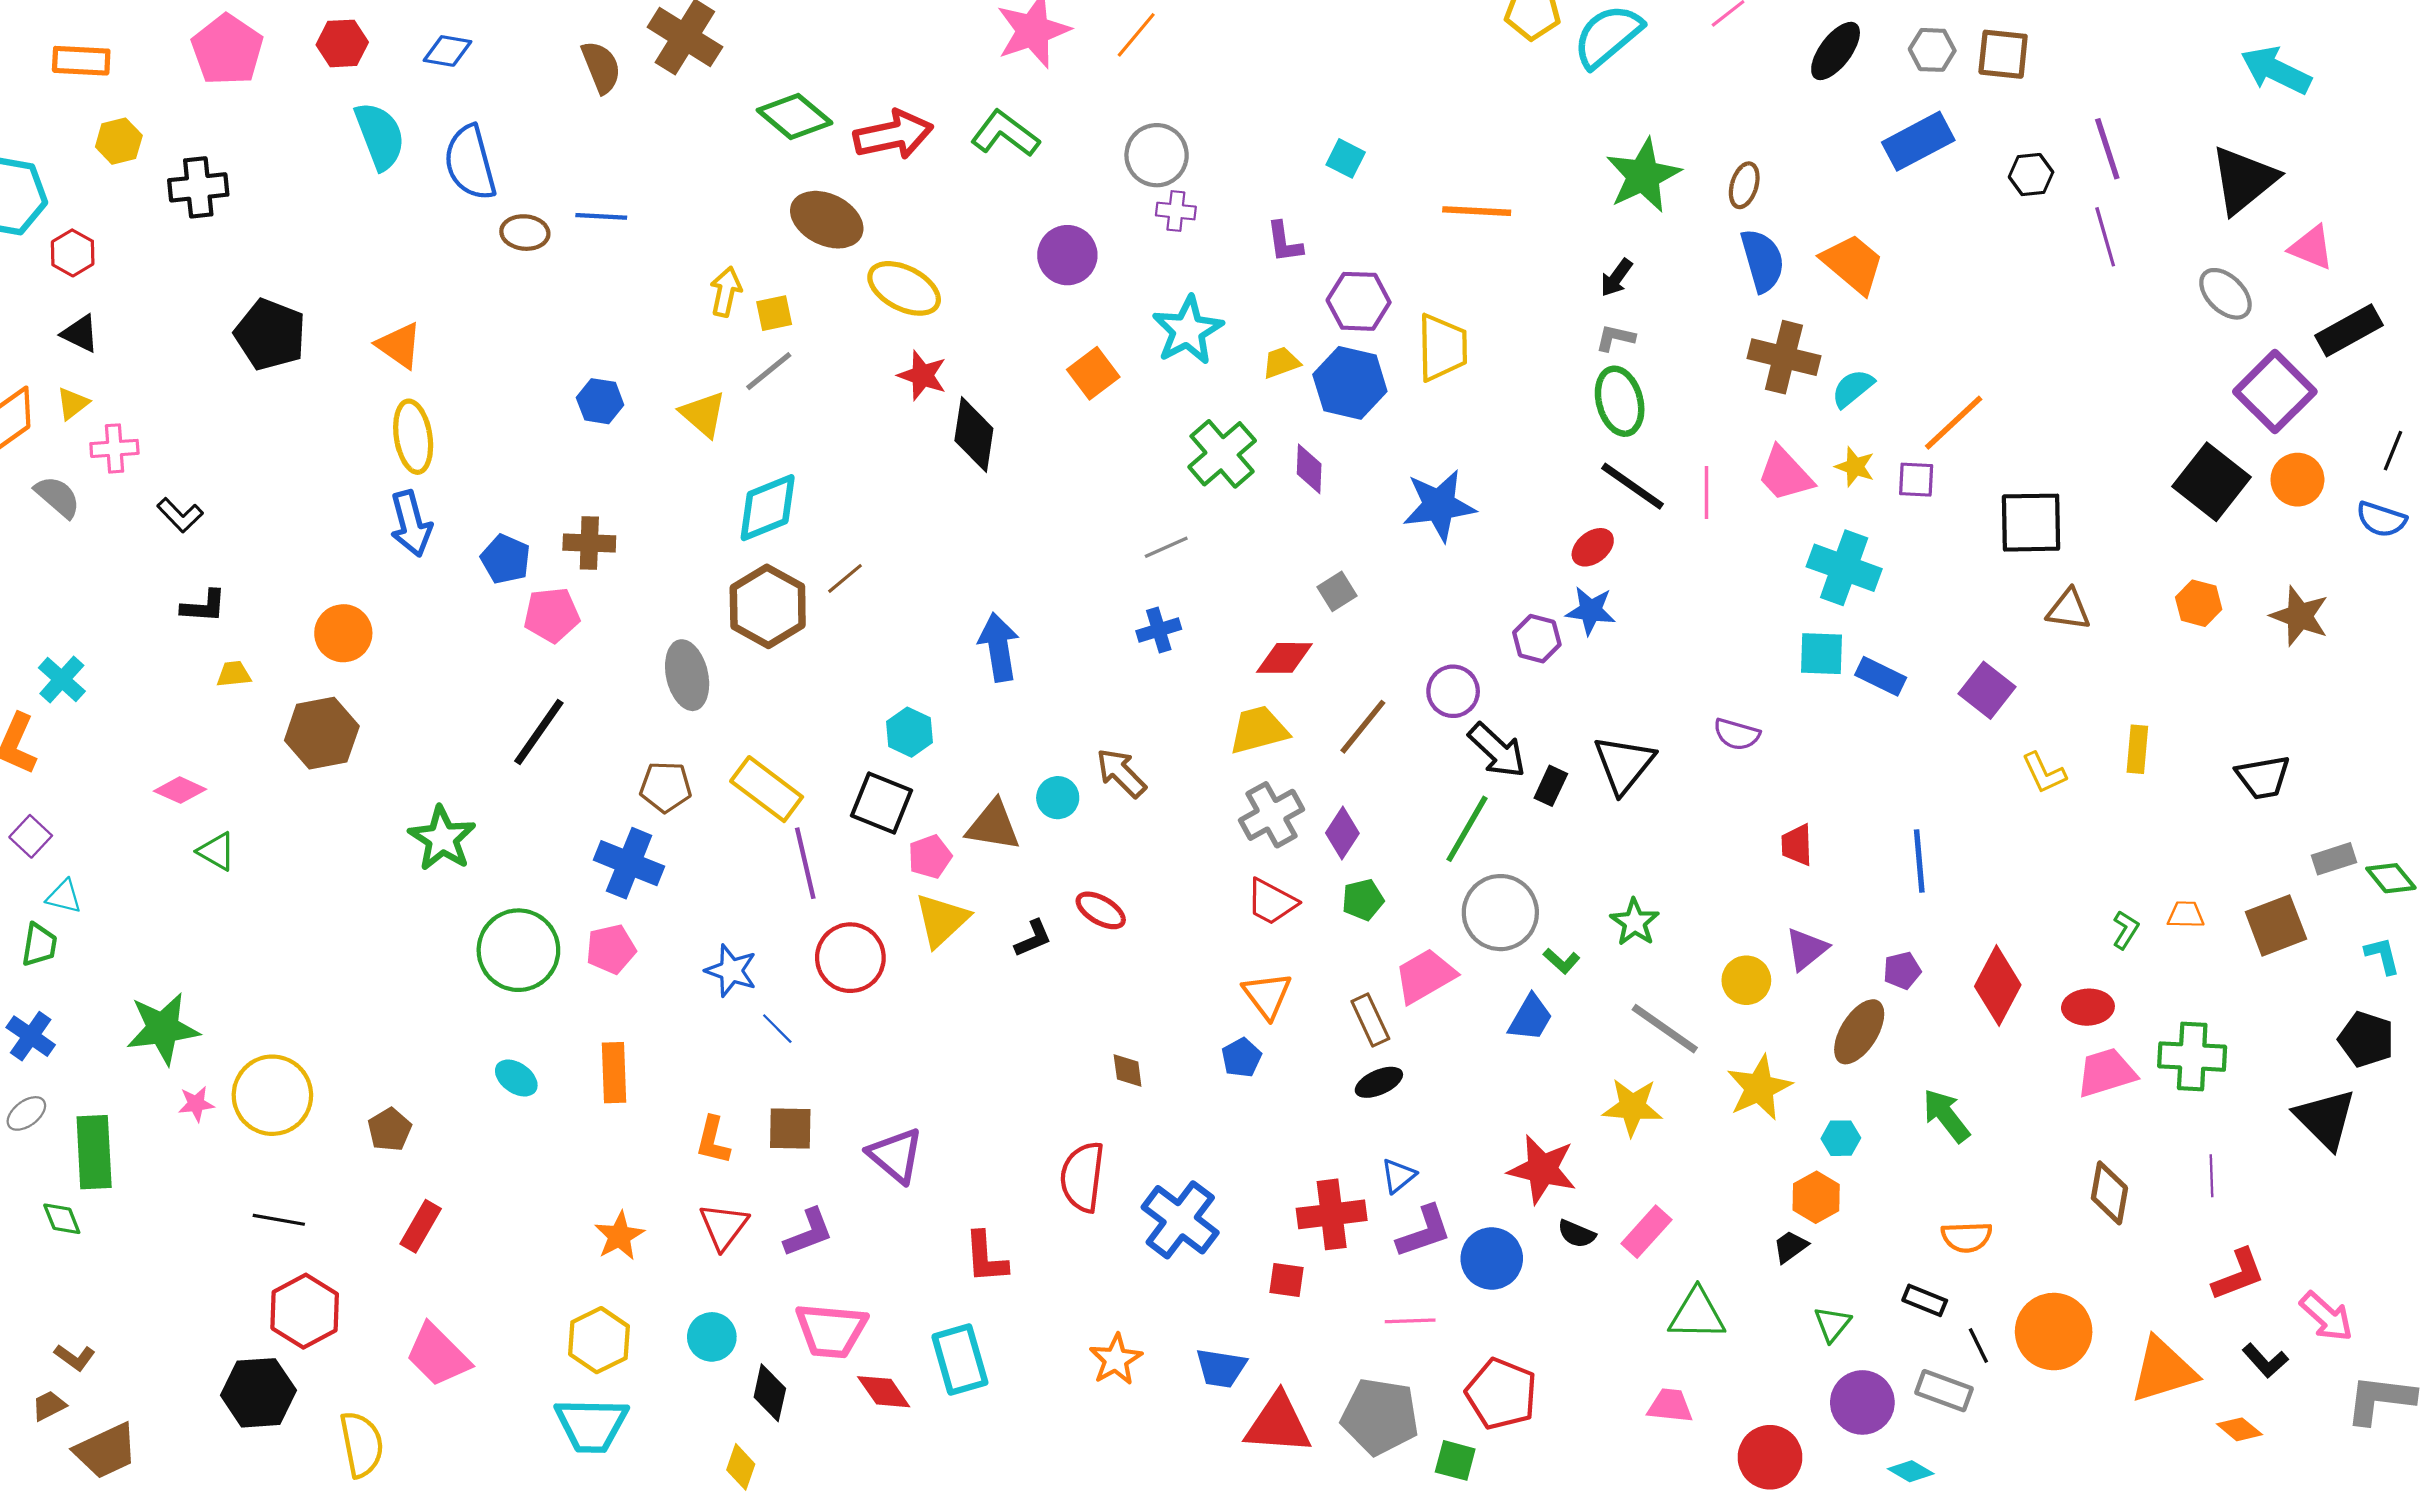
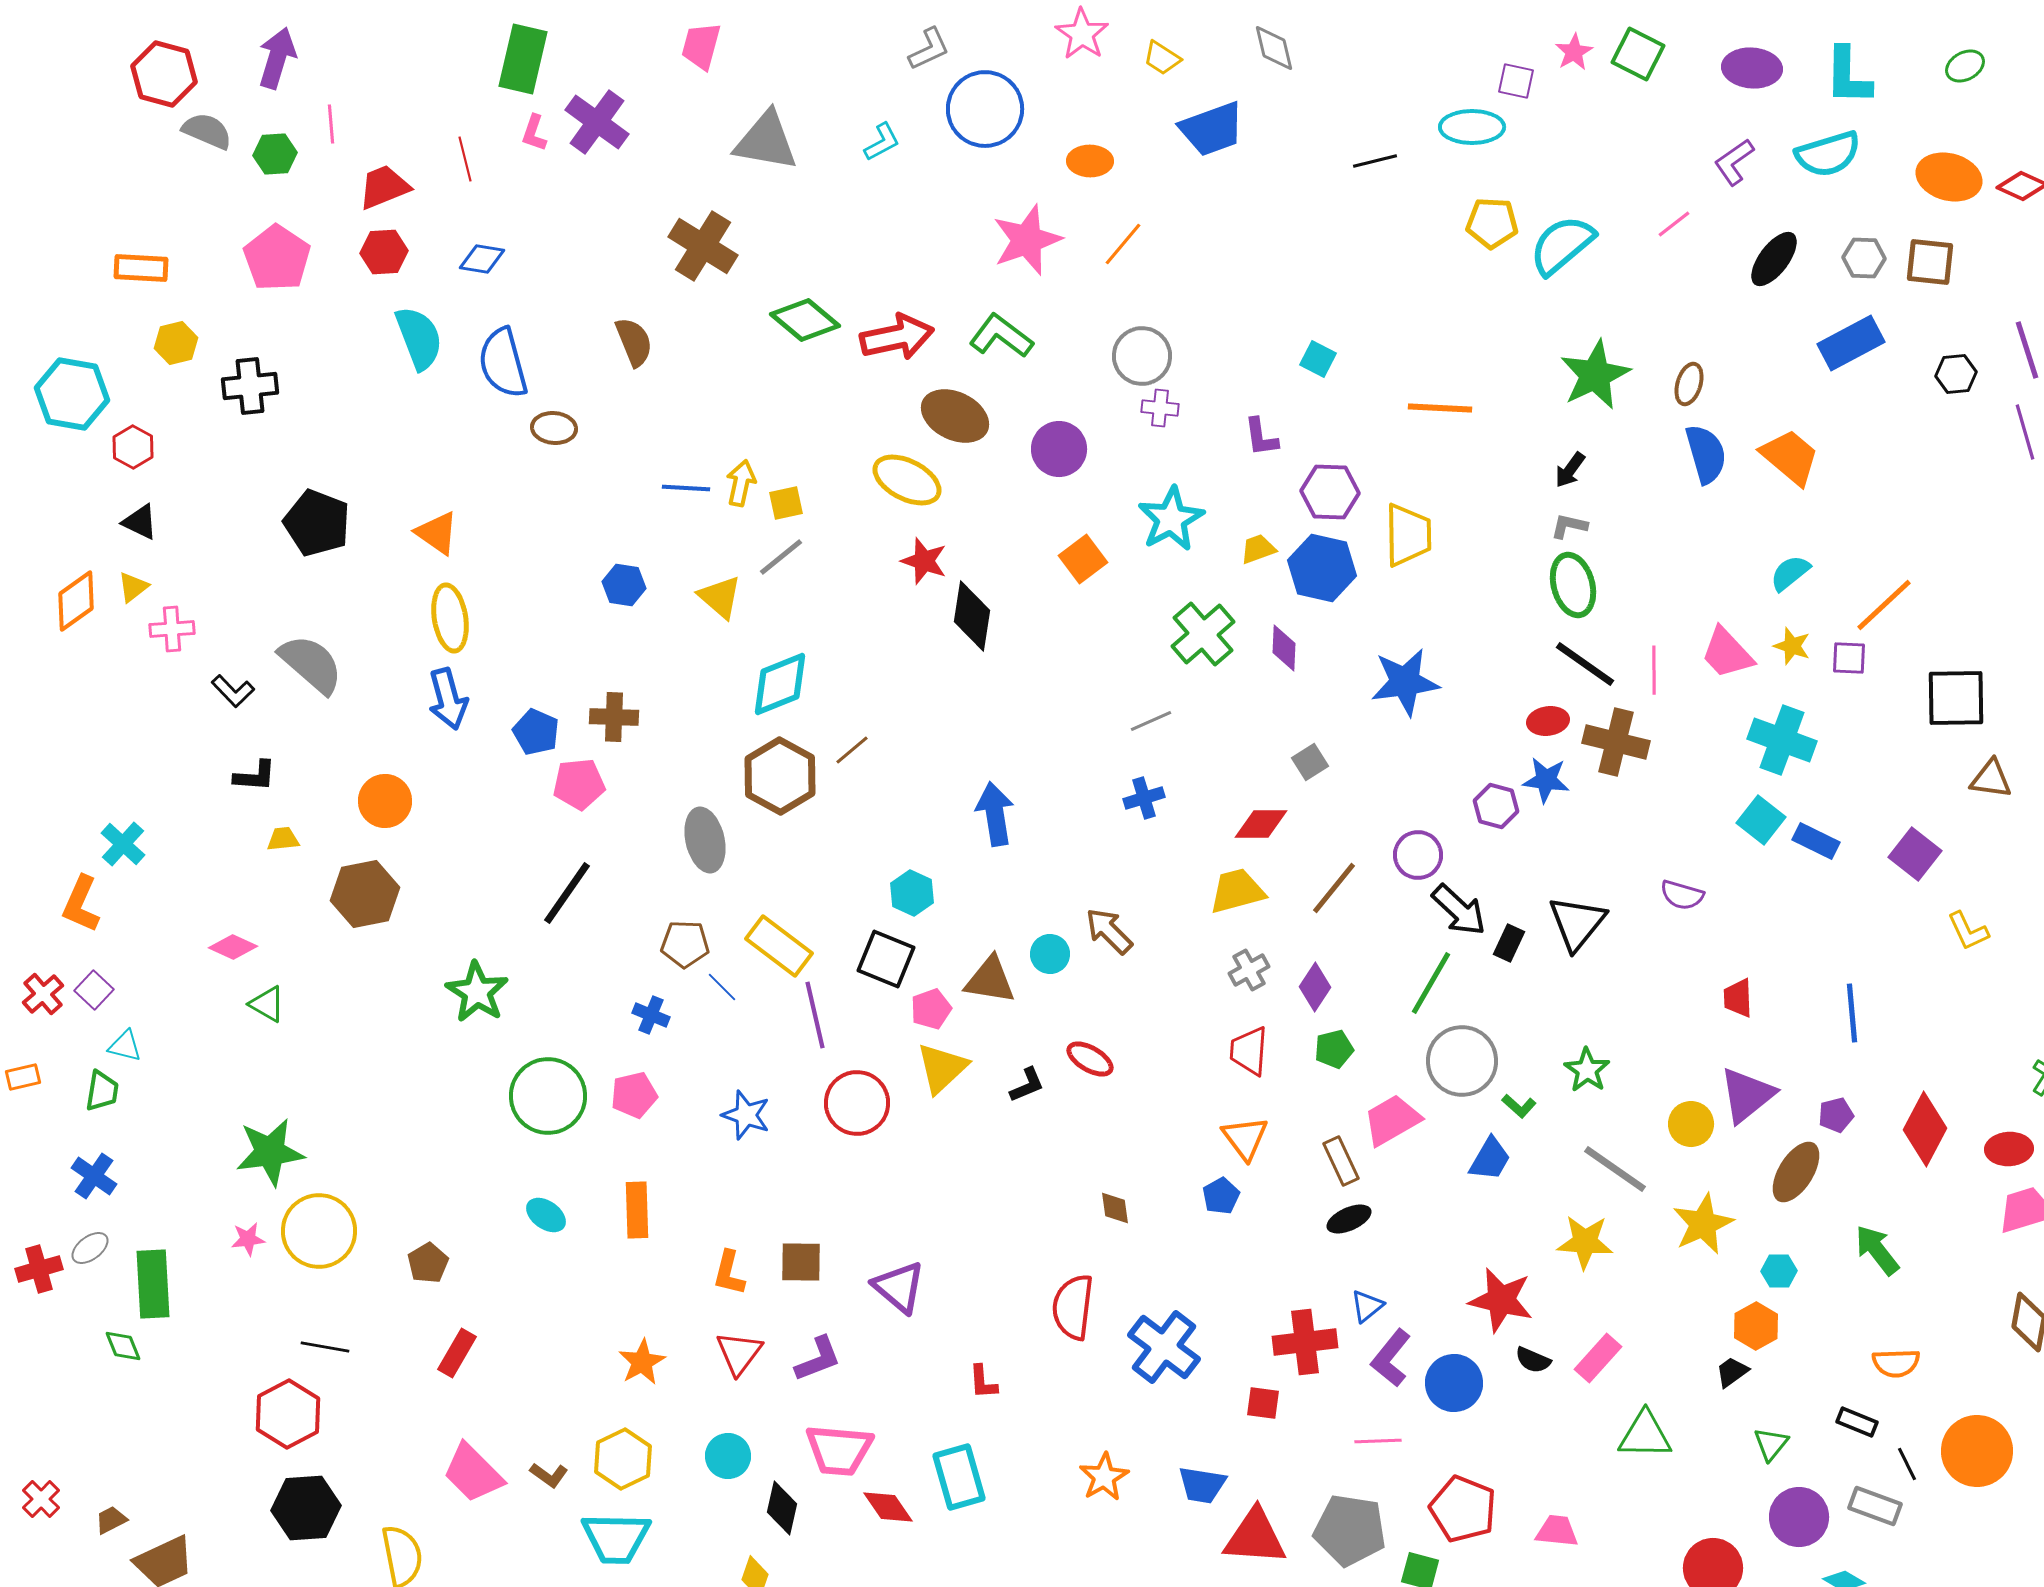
brown semicircle: (601, 67) -> (634, 342), moved
blue line: (601, 216) -> (686, 488), moved
brown ellipse: (827, 220) -> (955, 416), moved
brown cross: (1784, 357) -> (1616, 742), moved
gray semicircle: (58, 497) -> (311, 664), moved, size x1.5
red ellipse: (1593, 547) -> (1548, 721), turned 30
cyan square: (1822, 654) -> (1761, 820), turned 36
gray cross: (1272, 815) -> (1249, 970), size x0.7
blue cross: (629, 863) -> (651, 1015), size x0.6
red trapezoid: (1272, 902) -> (1249, 1051), turned 66
purple triangle: (1807, 949) -> (1747, 1095), size x1.4
green star: (163, 1029) -> (270, 1152), moved
blue line: (777, 1029) -> (722, 987), moved
purple L-shape: (1424, 1232) -> (1391, 1358), turned 148
red L-shape: (986, 1257) -> (983, 1382), size x0.7
red hexagon: (305, 1311) -> (288, 1414), moved
brown L-shape: (75, 1357) -> (549, 1475), moved
pink trapezoid: (1670, 1406) -> (1557, 1531), moved

